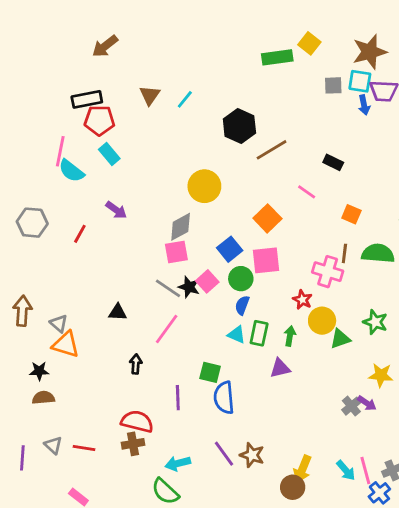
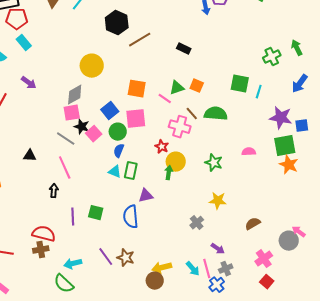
pink line: (307, 192) -> (165, 99), moved
orange square: (267, 218) -> (137, 89), turned -36
brown line: (344, 253) -> (192, 114), turned -48
black star: (189, 287) -> (82, 127), moved
pink line: (167, 329) -> (65, 168), turned -60
green arrow: (290, 336) -> (169, 173), moved
green triangle: (340, 339) -> (177, 88), moved
black arrow: (136, 364) -> (54, 191), moved
green square: (210, 372) -> (96, 213), moved
blue semicircle: (224, 398) -> (131, 217), moved
purple arrow: (367, 403) -> (218, 249), moved
yellow arrow: (302, 469) -> (162, 268), turned 54

